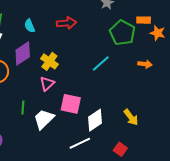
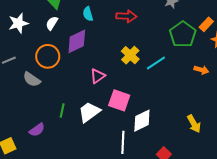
orange rectangle: (144, 20) -> (206, 24), turned -56
yellow cross: (49, 61) -> (130, 55), moved
green line: (23, 108) -> (62, 110), moved
yellow arrow: (131, 117) -> (194, 124), moved
white line: (80, 143) -> (123, 142), turned -70

